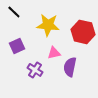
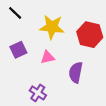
pink triangle: (54, 53) -> (48, 57), moved
purple cross: (35, 70) -> (38, 93), moved

